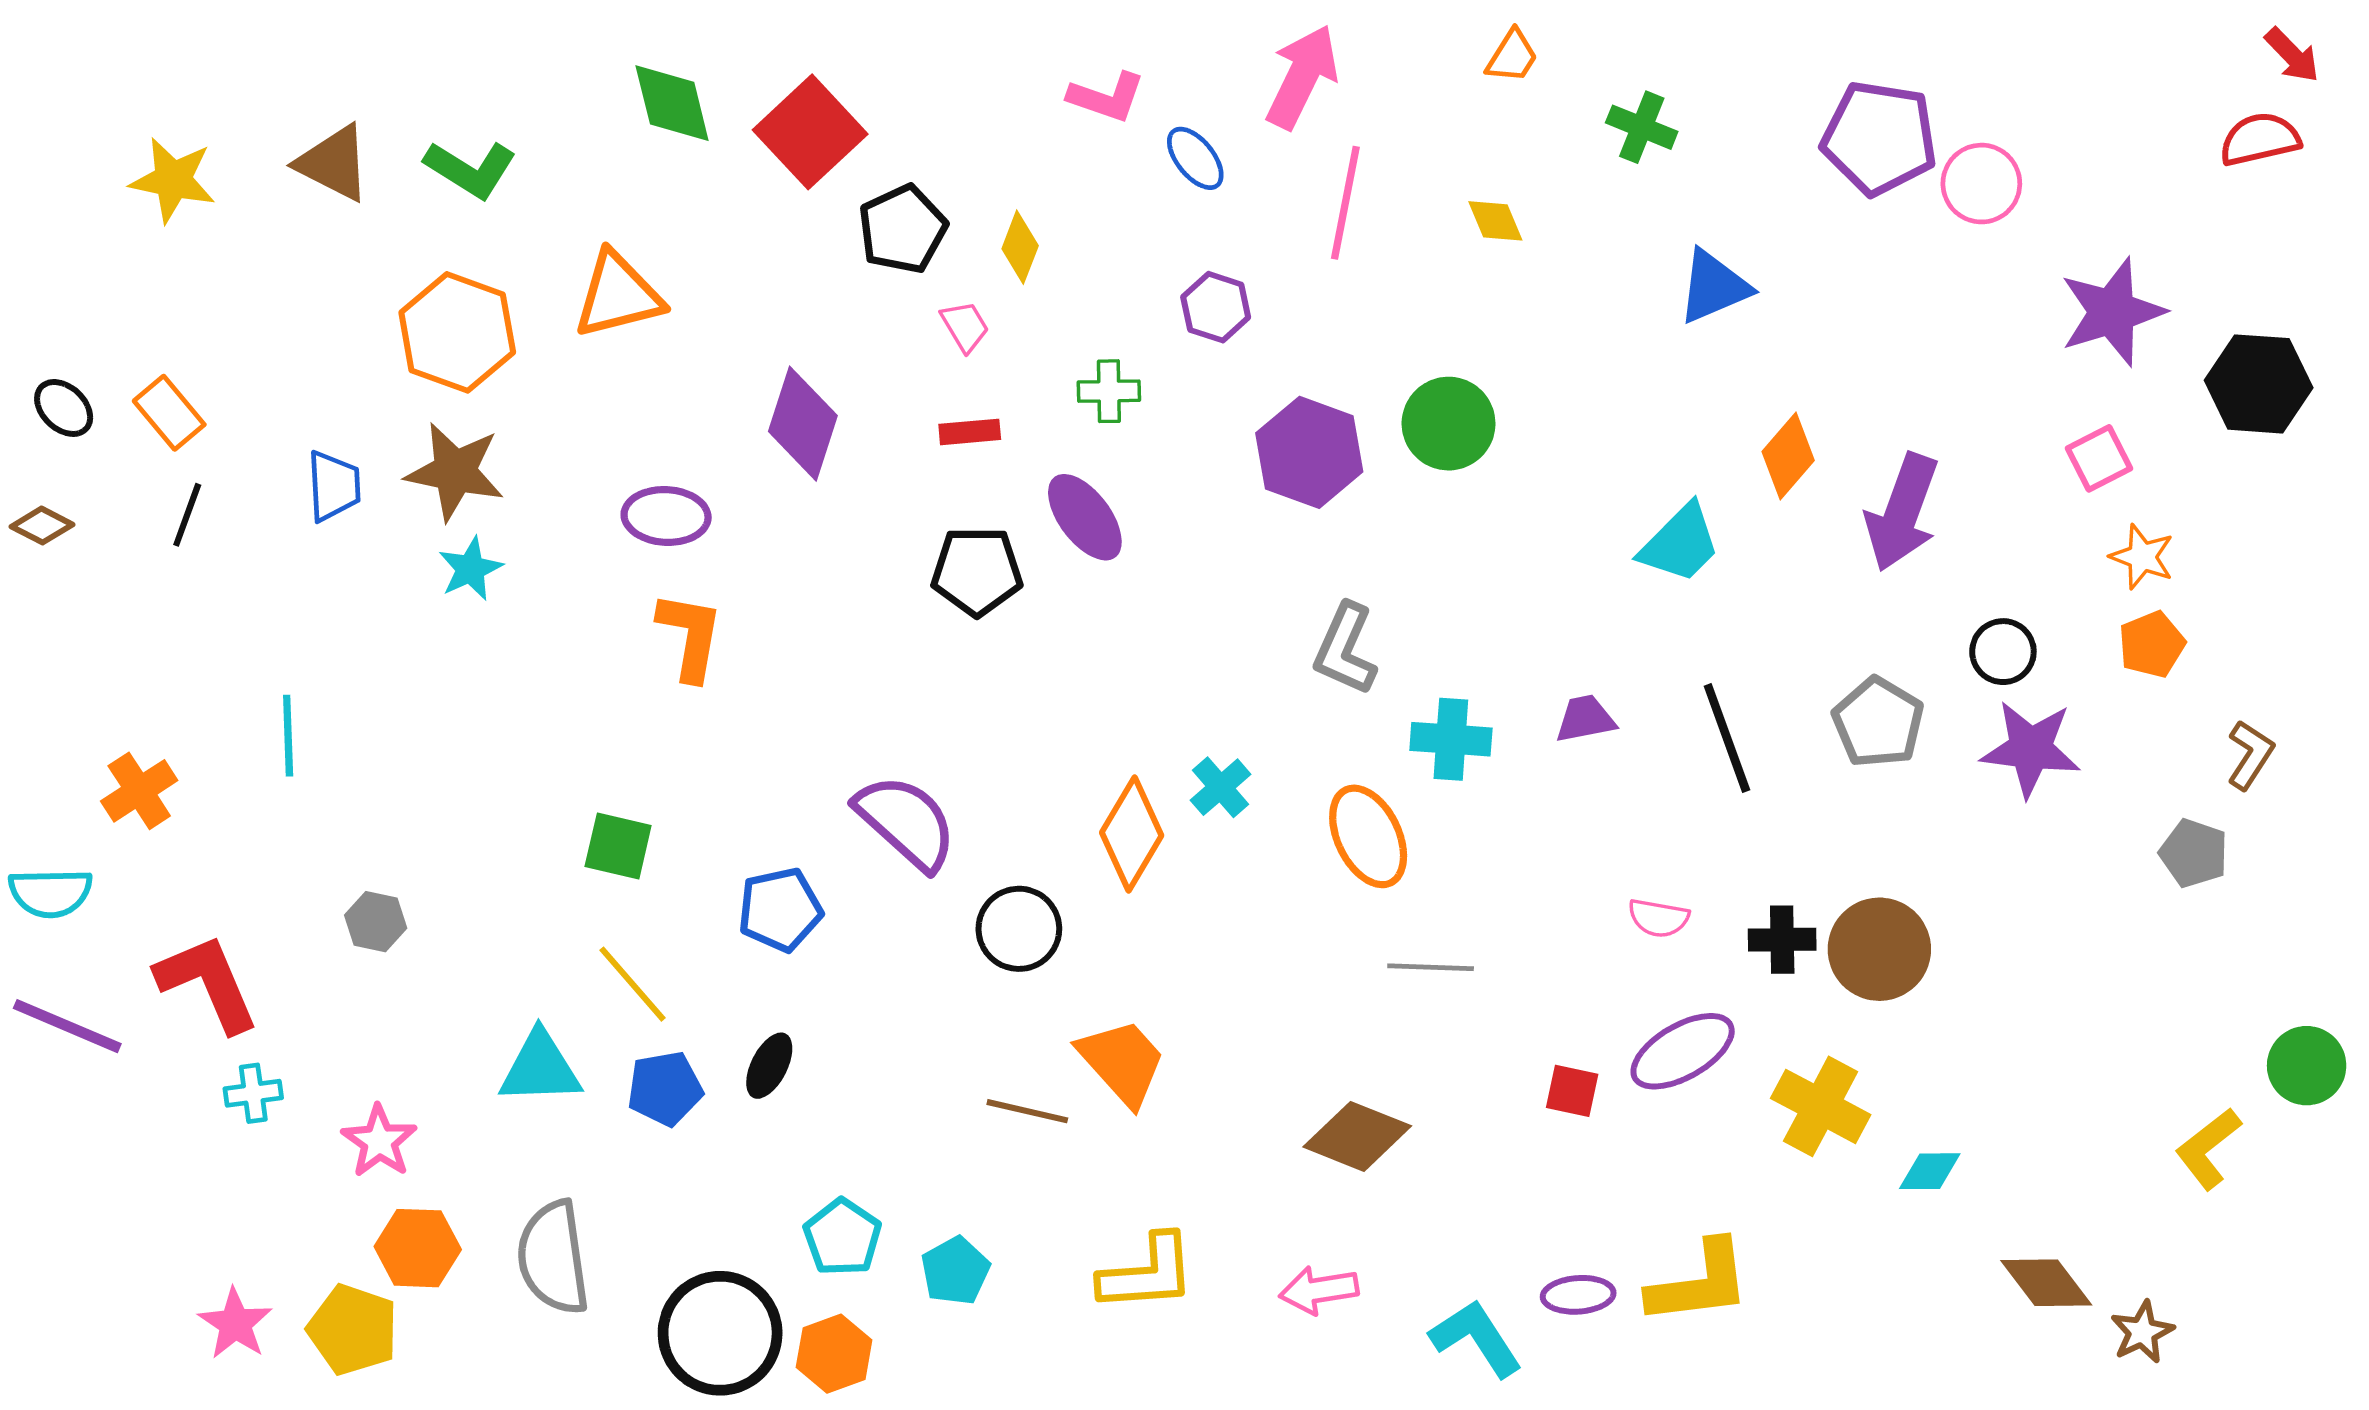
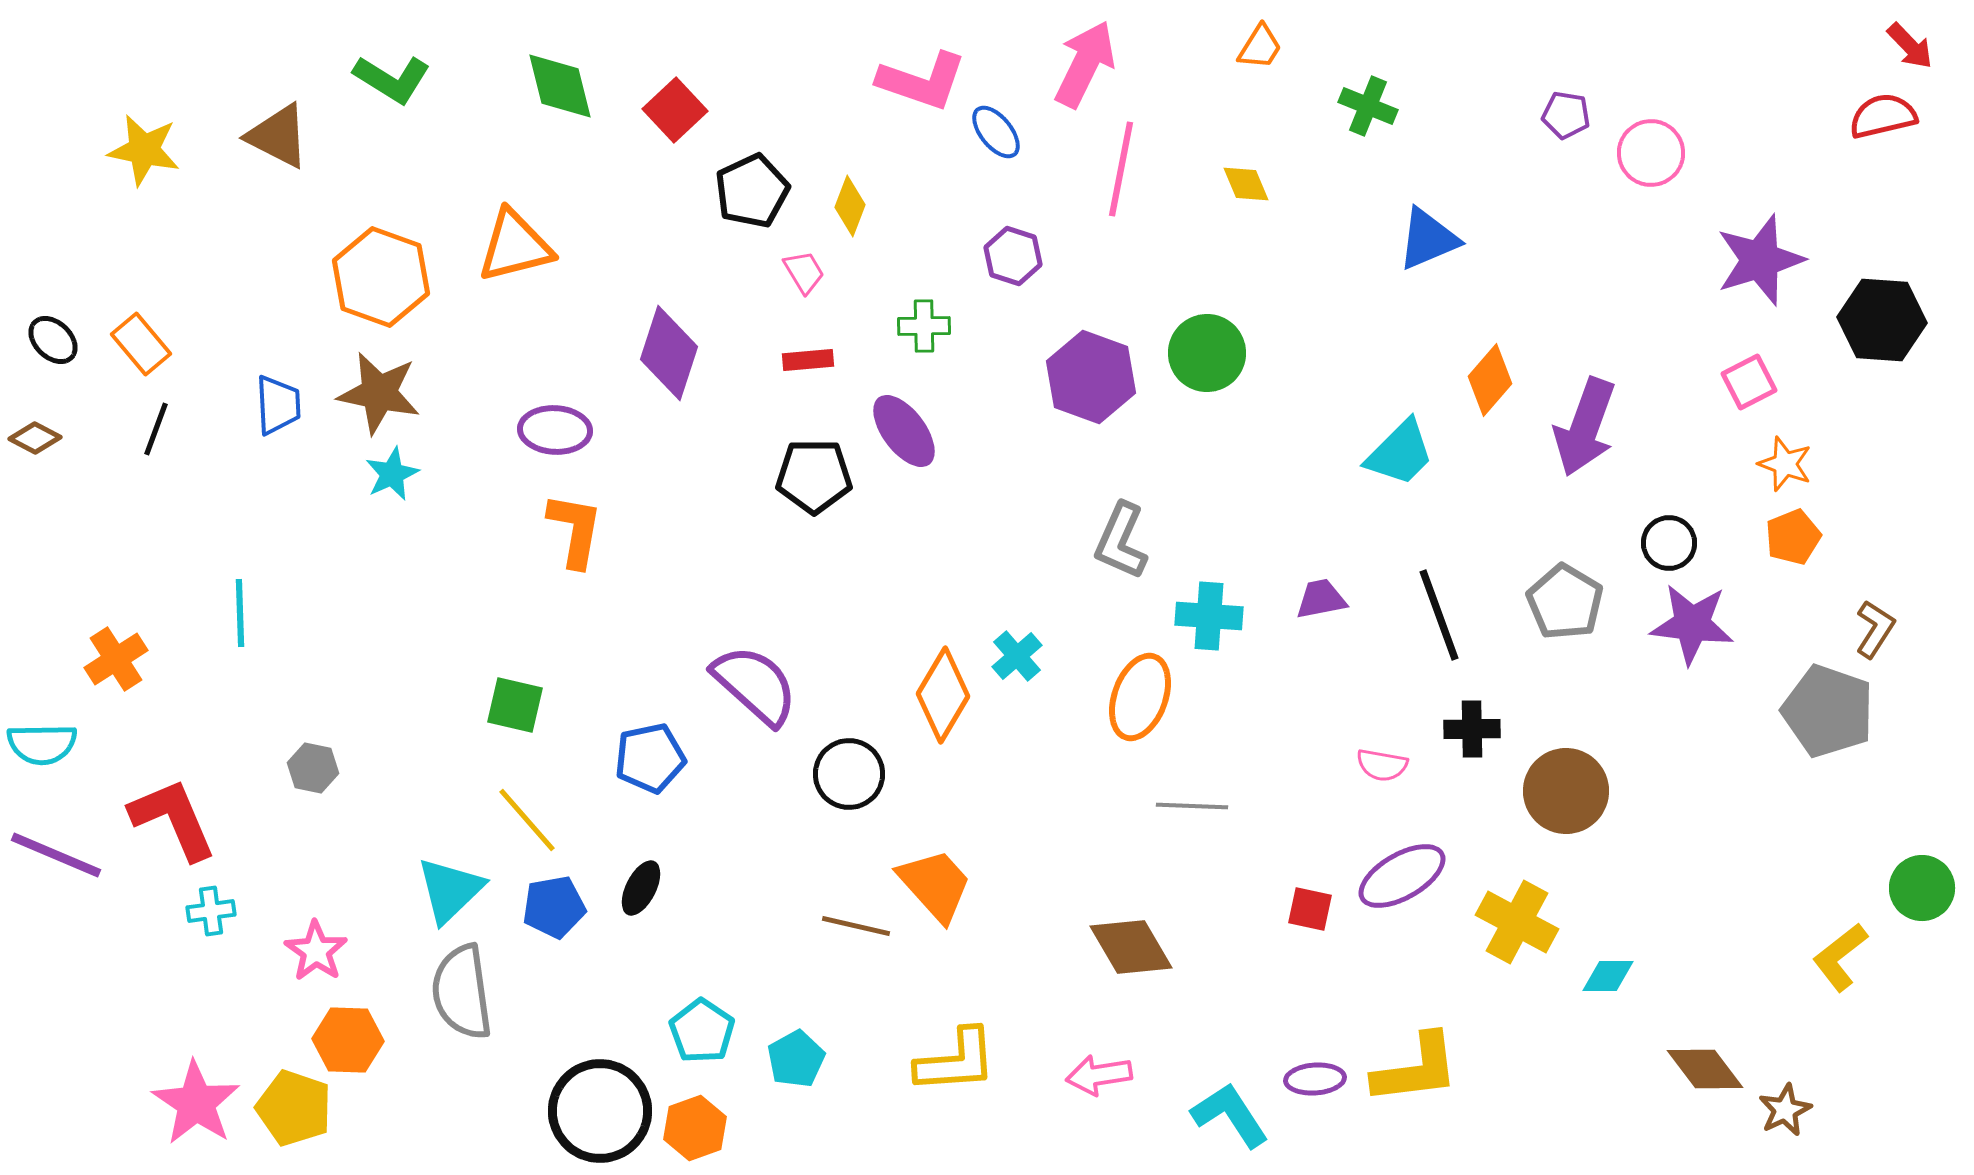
pink L-shape: (1106, 97) -> (922, 81), size x1.4
red square: (810, 132) -> (675, 110), size x0.7
purple pentagon: (1879, 138) -> (1566, 115), size x0.5
green L-shape: (470, 169) -> (392, 79), moved
orange ellipse: (1368, 836) -> (1140, 697), turned 46
gray pentagon: (2194, 853) -> (1828, 711), size x1.6
black cross: (1782, 940) -> (1472, 729), moved
cyan triangle: (540, 1068) -> (450, 890), turned -42
brown diamond: (1357, 1136) -> (1131, 947), turned 38
gray semicircle: (553, 1258) -> (462, 992), moved
pink star: (235, 1324) -> (196, 1103), size x1.4

